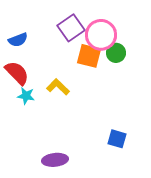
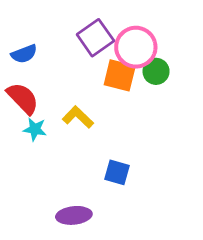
blue square: (117, 139) -> (117, 172), moved

